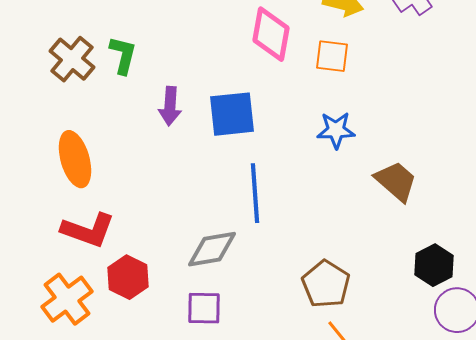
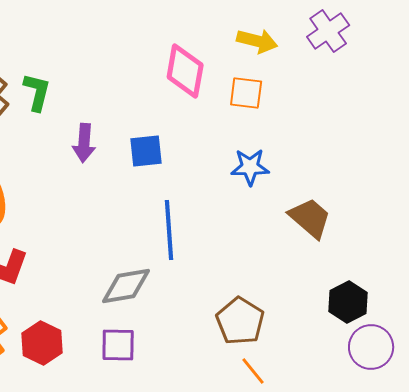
blue square: (232, 114) -> (146, 151), size x0.7
red hexagon: (128, 277) -> (42, 343), moved

